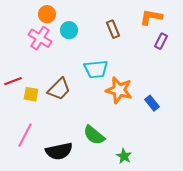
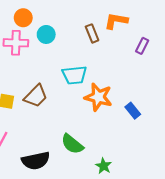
orange L-shape: (151, 17) -> (116, 21), moved
pink cross: (40, 38) -> (16, 43), turned -30

